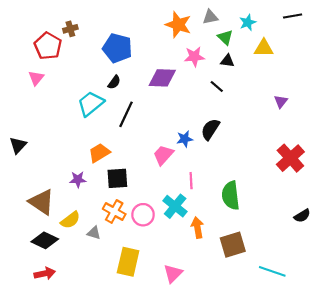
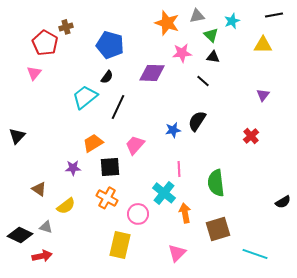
yellow triangle: (264, 48) -> (263, 45), moved
pink trapezoid: (163, 155) -> (135, 145), moved
red cross: (290, 158) -> (251, 136), moved, size x0.6
brown triangle: (42, 202) -> (39, 189), size x0.6
pink circle: (143, 215) -> (138, 214), moved
gray triangle: (94, 233) -> (46, 227), moved
black diamond: (45, 240) -> (20, 235), moved
pink triangle: (173, 273) -> (177, 253), moved

